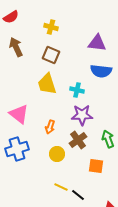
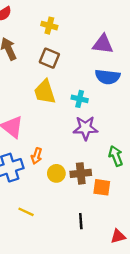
orange arrow: (50, 127) -> (37, 156), moved
brown cross: (78, 140) -> (81, 173), moved, turned 30
yellow line: (61, 187) -> (26, 212), moved
black line: (78, 195) -> (81, 221), turned 48

